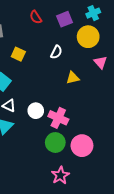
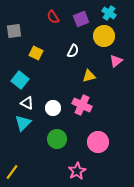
cyan cross: (93, 13) -> (109, 13), turned -32
pink triangle: (100, 62) -> (116, 61), turned 32
pink cross: (58, 118) -> (82, 105), moved
green circle: (55, 143) -> (57, 139), moved

